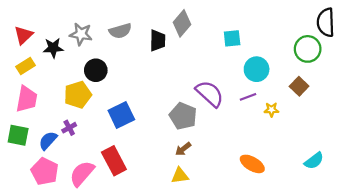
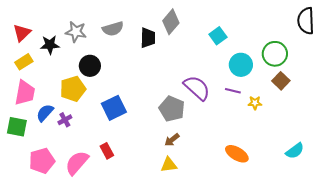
cyan square: (232, 38) -> (218, 36), turned -30
green circle: (308, 49) -> (275, 54), moved
purple line: (248, 97) -> (233, 91), turned 35
blue semicircle: (48, 141) -> (45, 113), moved
red rectangle: (114, 161) -> (107, 151), size x0.6
pink pentagon: (45, 171) -> (42, 161), turned 30

